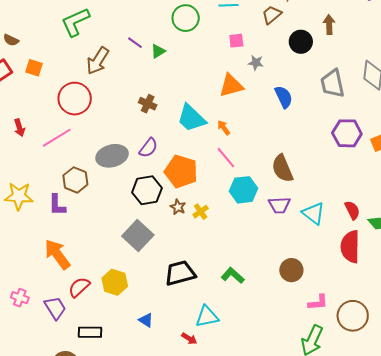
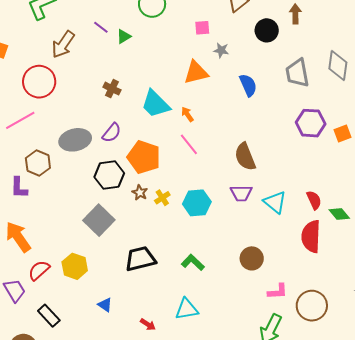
cyan hexagon: (243, 190) -> (197, 203), moved
cyan triangle: (207, 317) -> (187, 309), moved
black rectangle: (90, 332) -> (49, 316), turned 45

